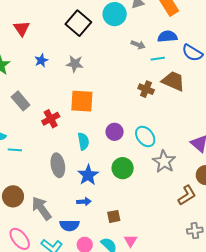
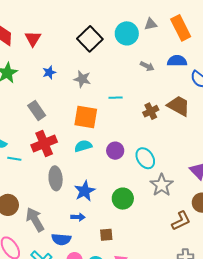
cyan line: (158, 59) -> (116, 98), moved
brown cross: (146, 89) -> (151, 111), turned 35
gray rectangle: (21, 101) -> (37, 111), moved
red cross: (51, 119) -> (44, 143), moved, size x1.4
cyan semicircle: (83, 141) -> (83, 146), moved, turned -102
green circle: (123, 168) -> (123, 199), moved

